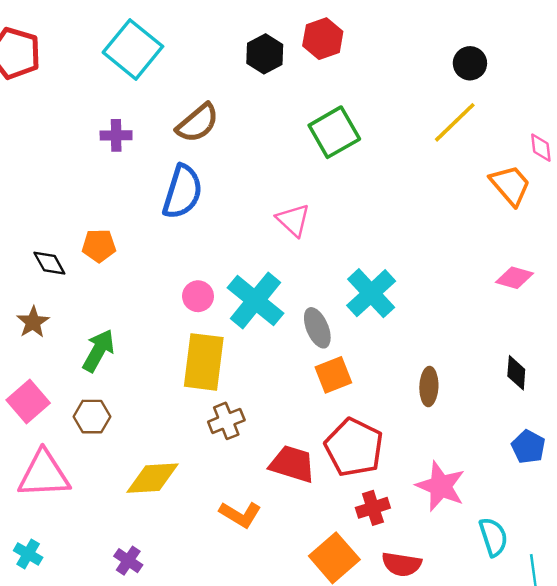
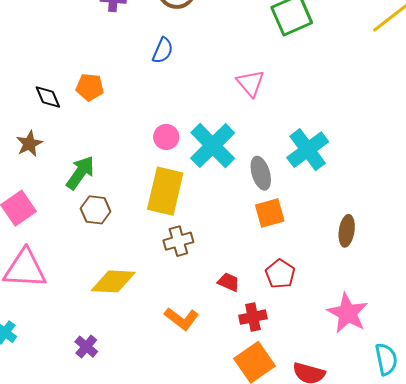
blue semicircle: (183, 192) -> (163, 50), size x0.6
brown hexagon: (92, 417) -> (96, 210), moved
red pentagon: (354, 447) -> (280, 274), size x0.6
red trapezoid: (292, 464) -> (228, 282), size x0.6
red cross: (373, 508) -> (253, 317), moved

